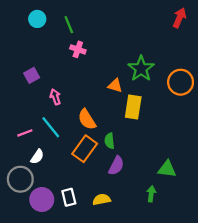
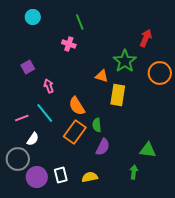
red arrow: (179, 18) -> (146, 38), moved
green line: (69, 25) -> (80, 22), moved

